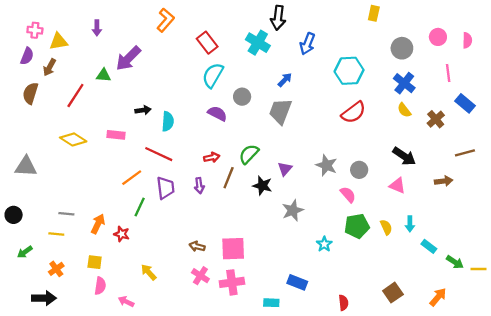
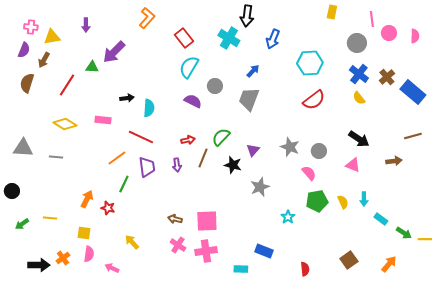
pink line: (448, 73) -> (372, 19), moved
blue rectangle: (465, 103) -> (413, 92), size x1.4
brown cross: (436, 119) -> (387, 77), moved
gray line: (66, 214) -> (56, 157), moved
yellow line: (56, 234) -> (50, 218), moved
orange cross: (56, 269) -> (63, 258), moved

